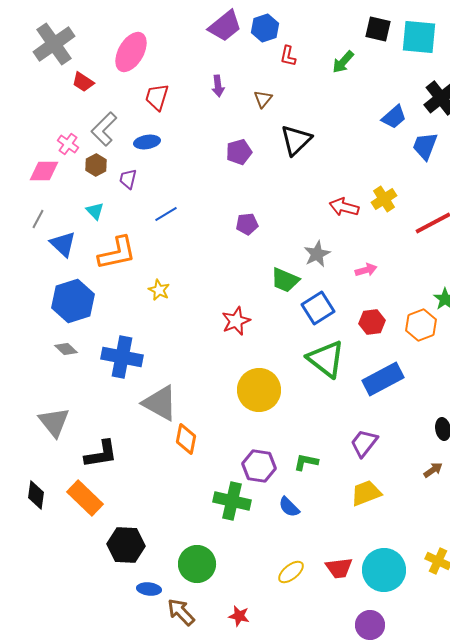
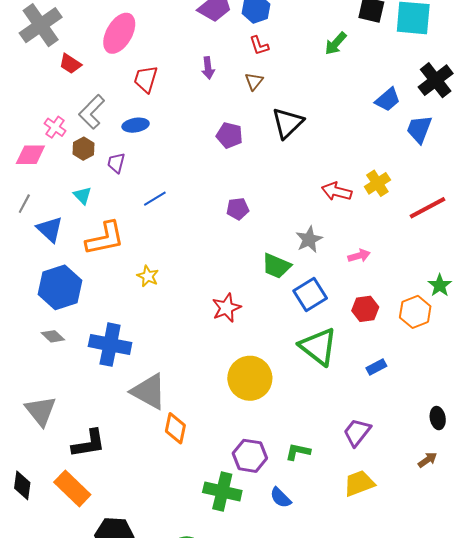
red L-shape: (288, 56) -> (259, 45), moved, turned -30
purple pentagon: (239, 152) -> (229, 135), turned 30
blue rectangle: (383, 379) -> (376, 367), size x0.5

